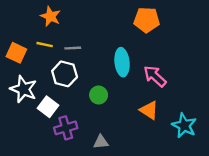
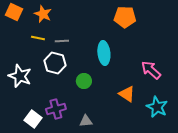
orange square: (16, 53) -> (14, 12), moved
pink arrow: (155, 76) -> (151, 70), moved
white square: (48, 107) -> (33, 119), moved

